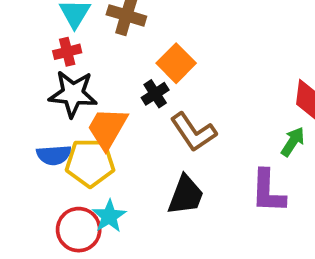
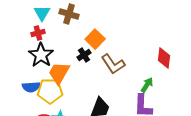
black star: (73, 94) -> (41, 55), turned 30
brown L-shape: (193, 132) -> (113, 64), moved
green arrow: (293, 142) -> (147, 85), moved

